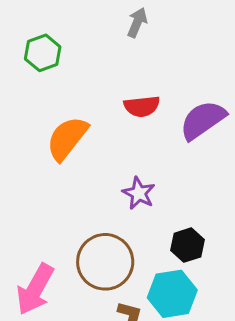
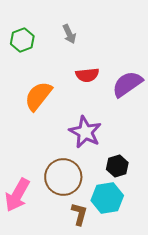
gray arrow: (137, 22) -> (69, 34), moved, turned 132
purple star: (139, 193) -> (85, 132), size x1.5

